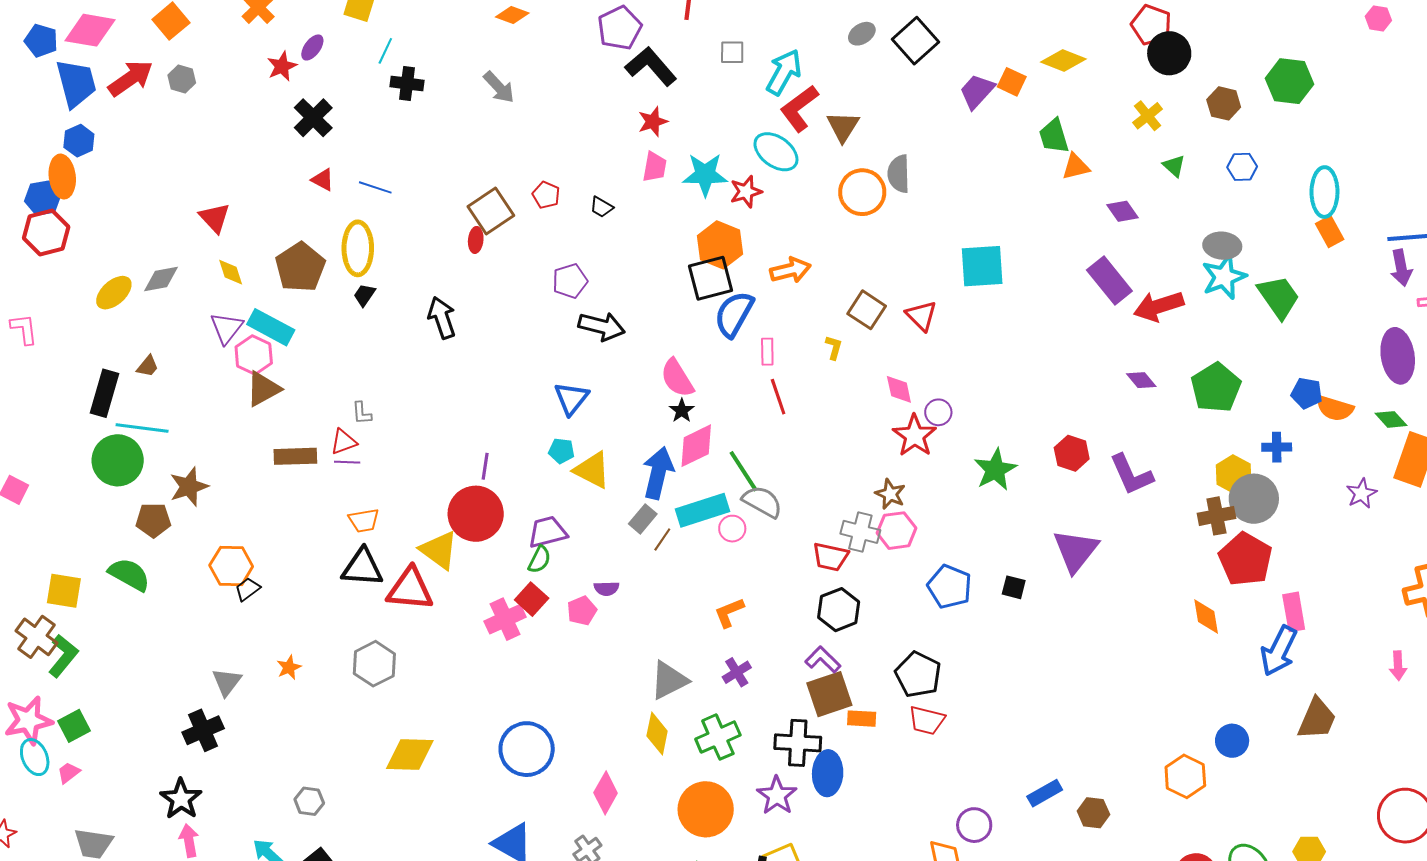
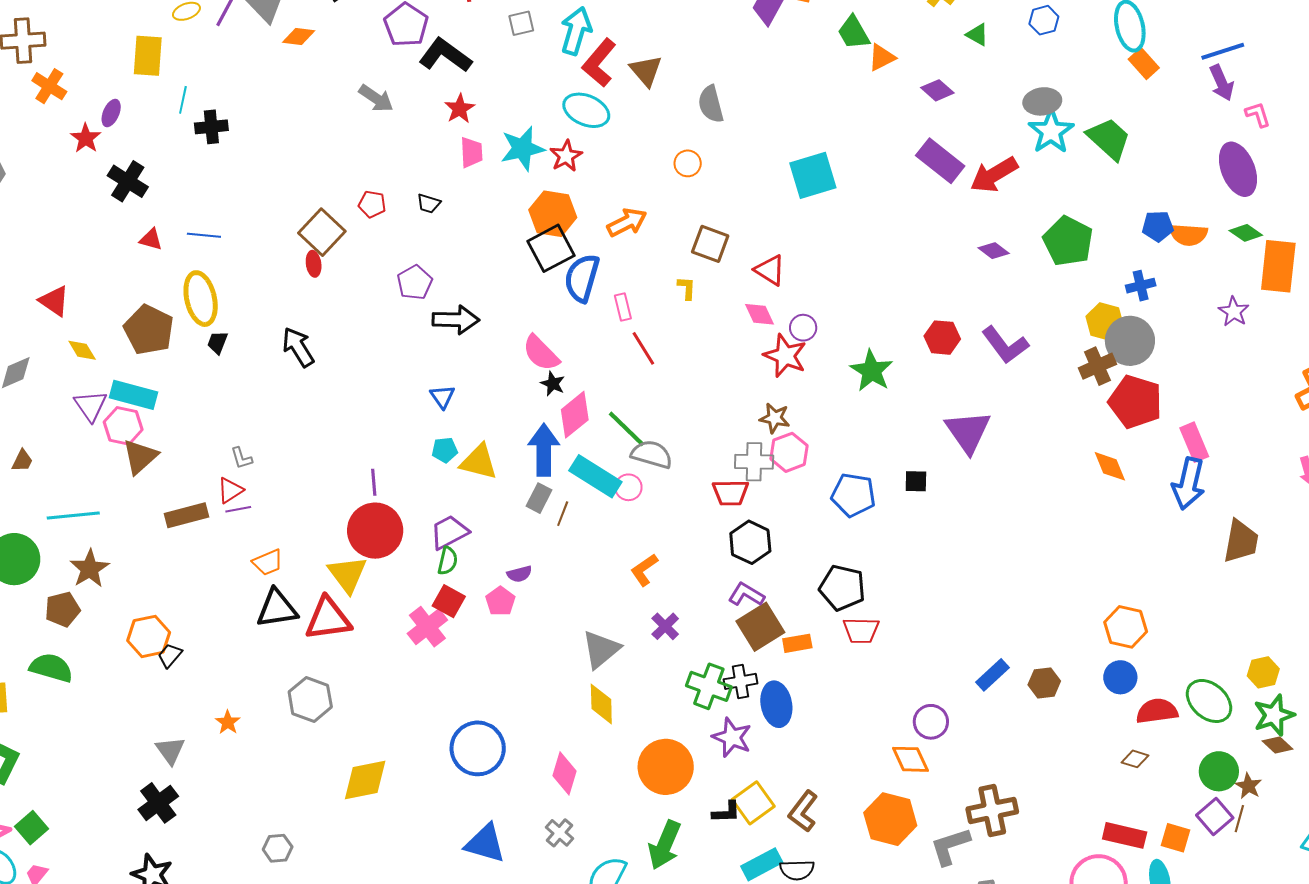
gray arrow: (499, 87) -> (376, 98), moved
orange circle: (862, 192) -> (688, 163), moved, size x0.6
red triangle: (921, 316) -> (770, 270), moved
blue triangle: (571, 398) -> (442, 397), size x0.7
cyan line: (142, 428) -> (73, 516), moved
cyan rectangle: (703, 510) -> (595, 476), turned 63
yellow triangle: (439, 550) -> (347, 574), turned 30
green cross: (718, 737) -> (709, 686), moved, turned -33
blue circle: (1232, 741) -> (1120, 677), moved
black cross: (798, 743) -> (740, 681), size x0.7

